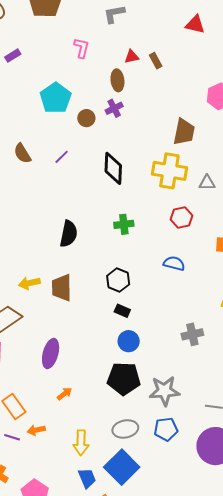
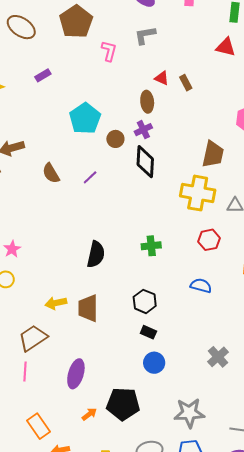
pink L-shape: (81, 48) -> (109, 51), moved
red triangle: (132, 57) -> (162, 78), turned 35
black diamond: (113, 168) -> (145, 162), moved
gray cross: (192, 334) -> (218, 357), turned -30
black pentagon: (124, 379) -> (123, 404), moved

